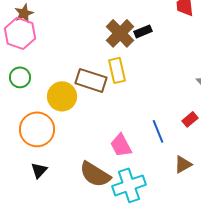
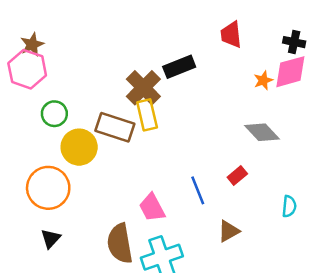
black rectangle: (143, 31) -> (179, 67), size x1.4
brown cross: (120, 33) -> (143, 88), moved
green circle: (20, 77) -> (54, 114), moved
brown semicircle: (95, 174) -> (120, 243), turned 48

